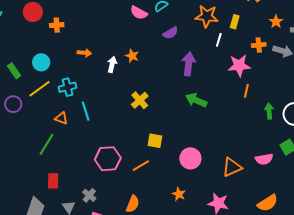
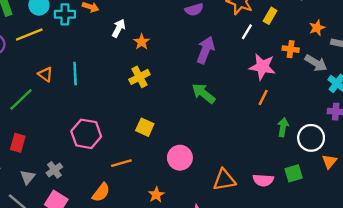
orange star: (132, 56) -> (142, 42), moved
cyan cross: (68, 87) -> (65, 14), moved
orange line: (141, 166) -> (121, 163), moved

